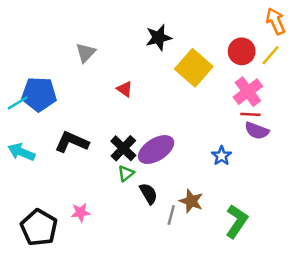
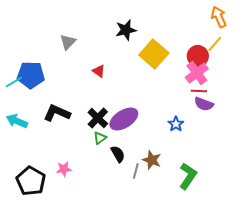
red circle: (242, 51) -> (198, 56), moved

